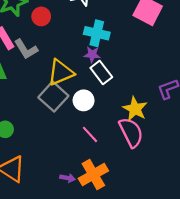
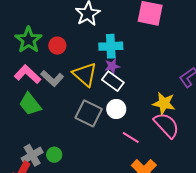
yellow triangle: (61, 72) -> (85, 74), moved, turned -40
white rectangle: (101, 72) -> (113, 81), moved

